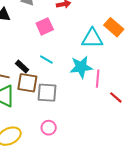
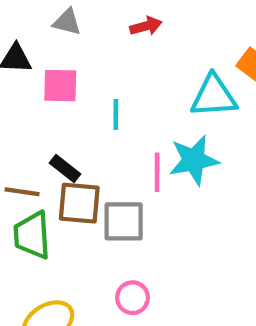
pink square: (45, 26) -> (60, 86), moved, turned 30
cyan line: (46, 60) -> (116, 114), moved, turned 64
pink line: (98, 79) -> (157, 172), moved

